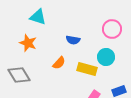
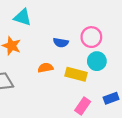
pink circle: (112, 29) -> (91, 37), moved
orange semicircle: (59, 63) -> (45, 68), turned -144

